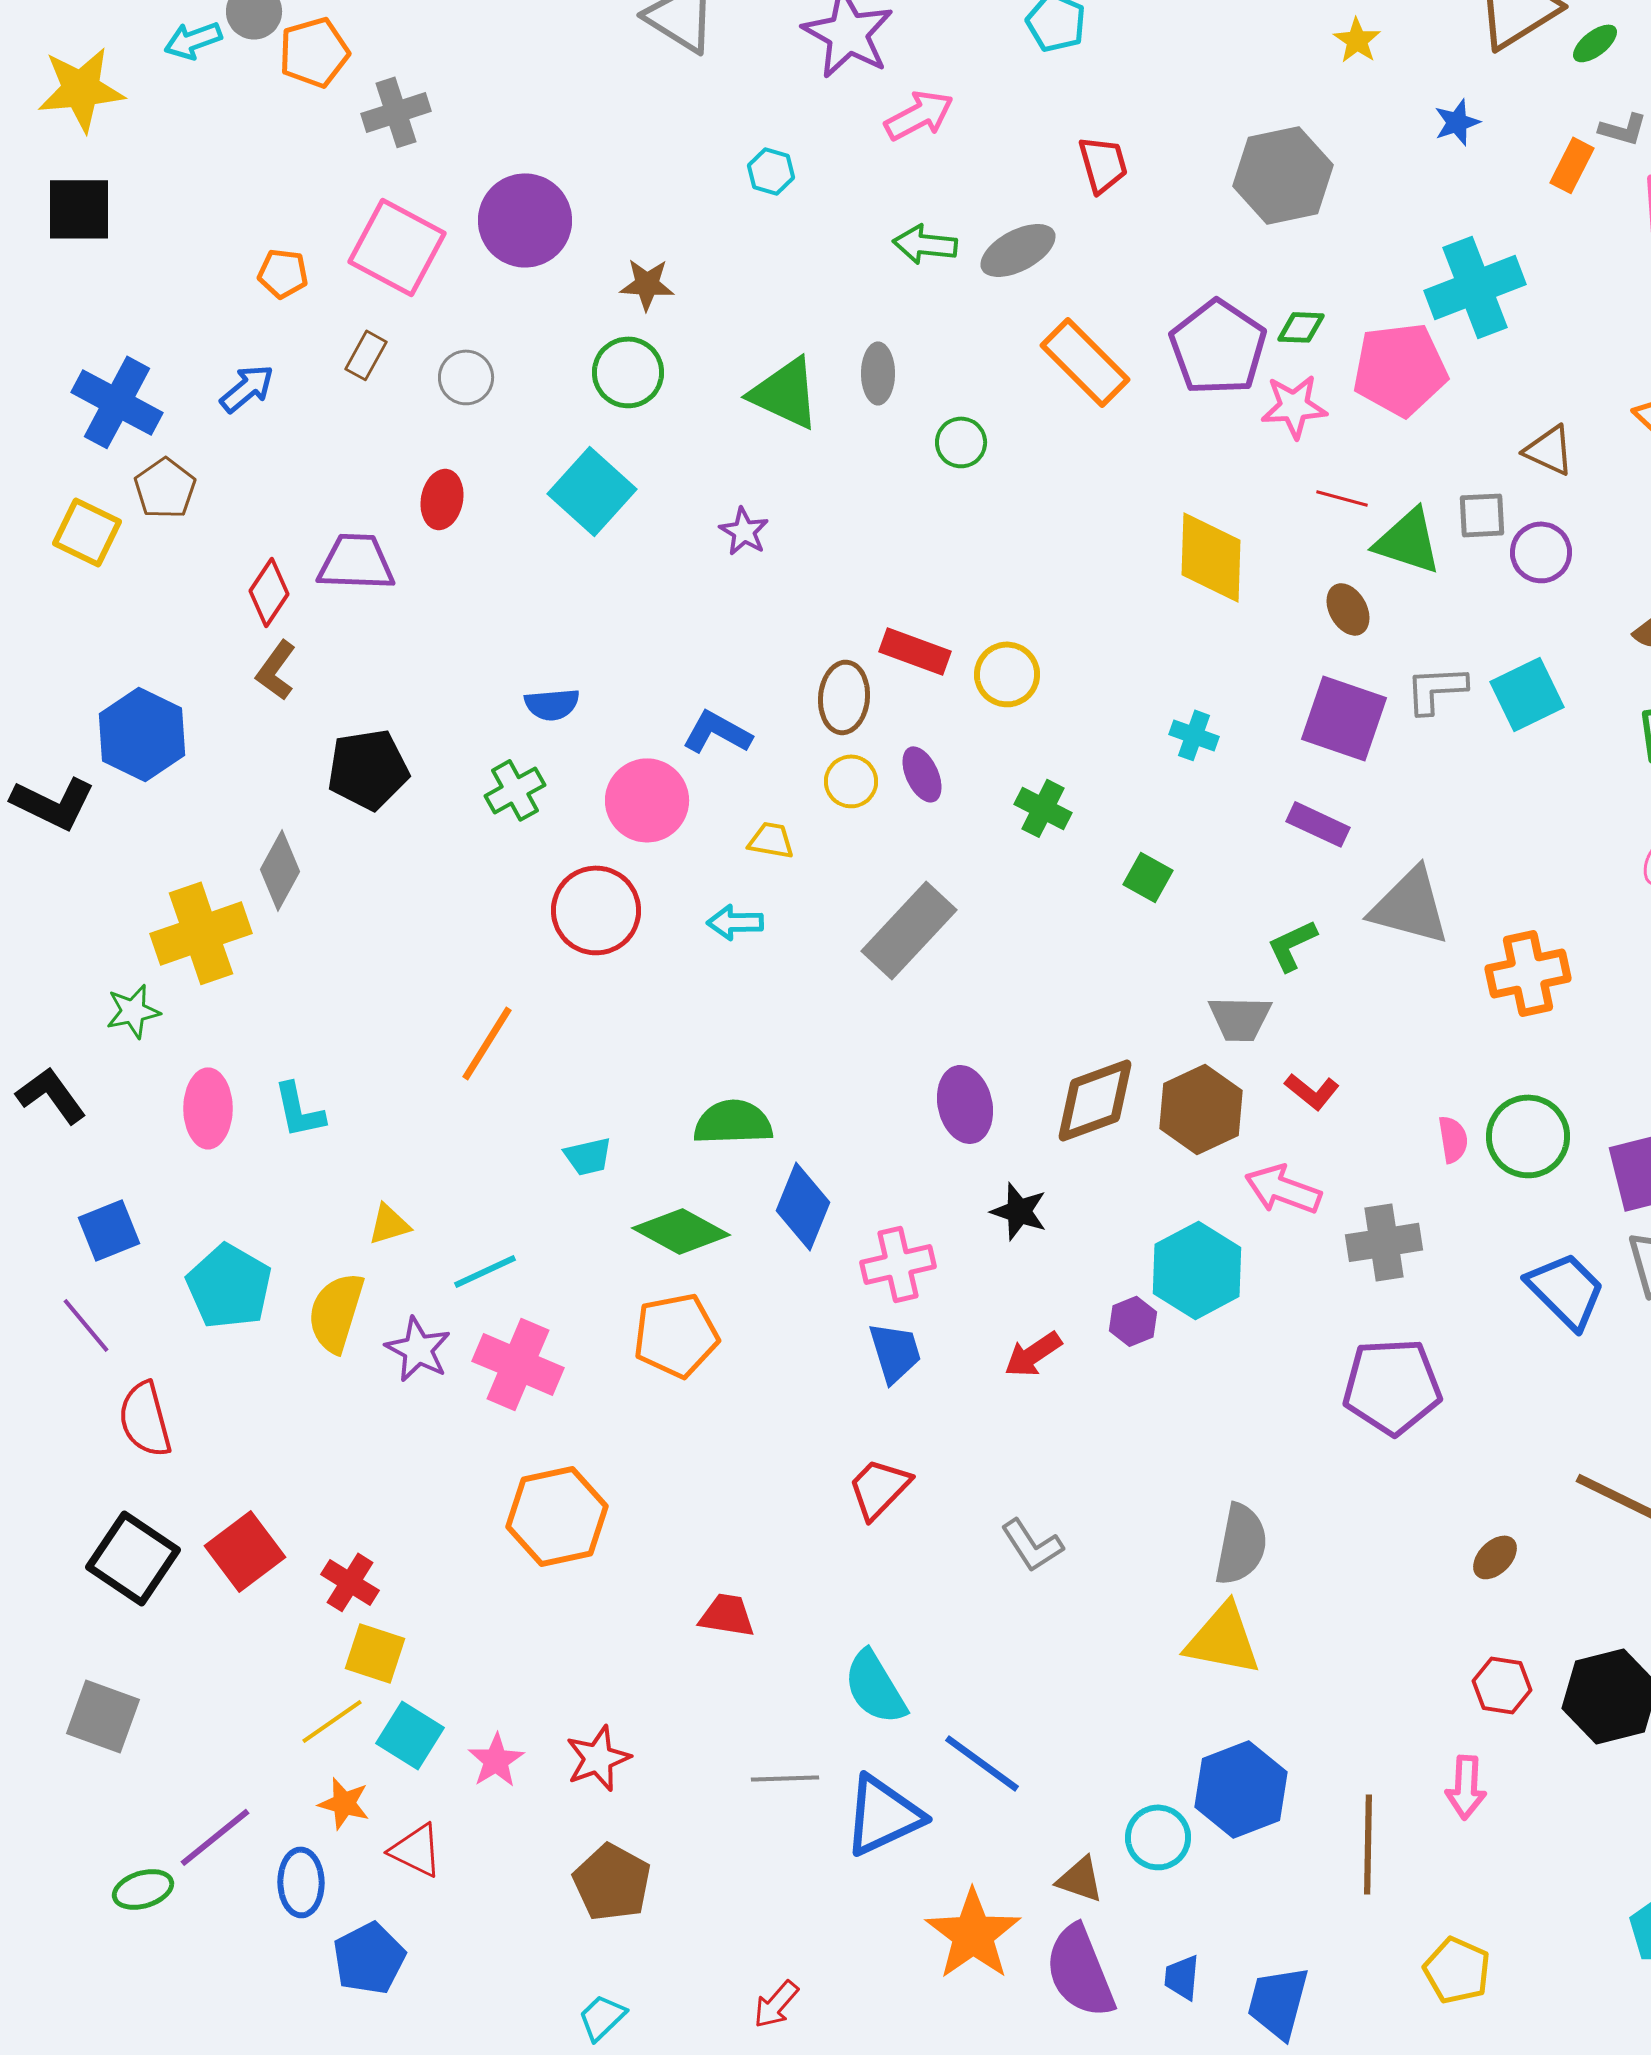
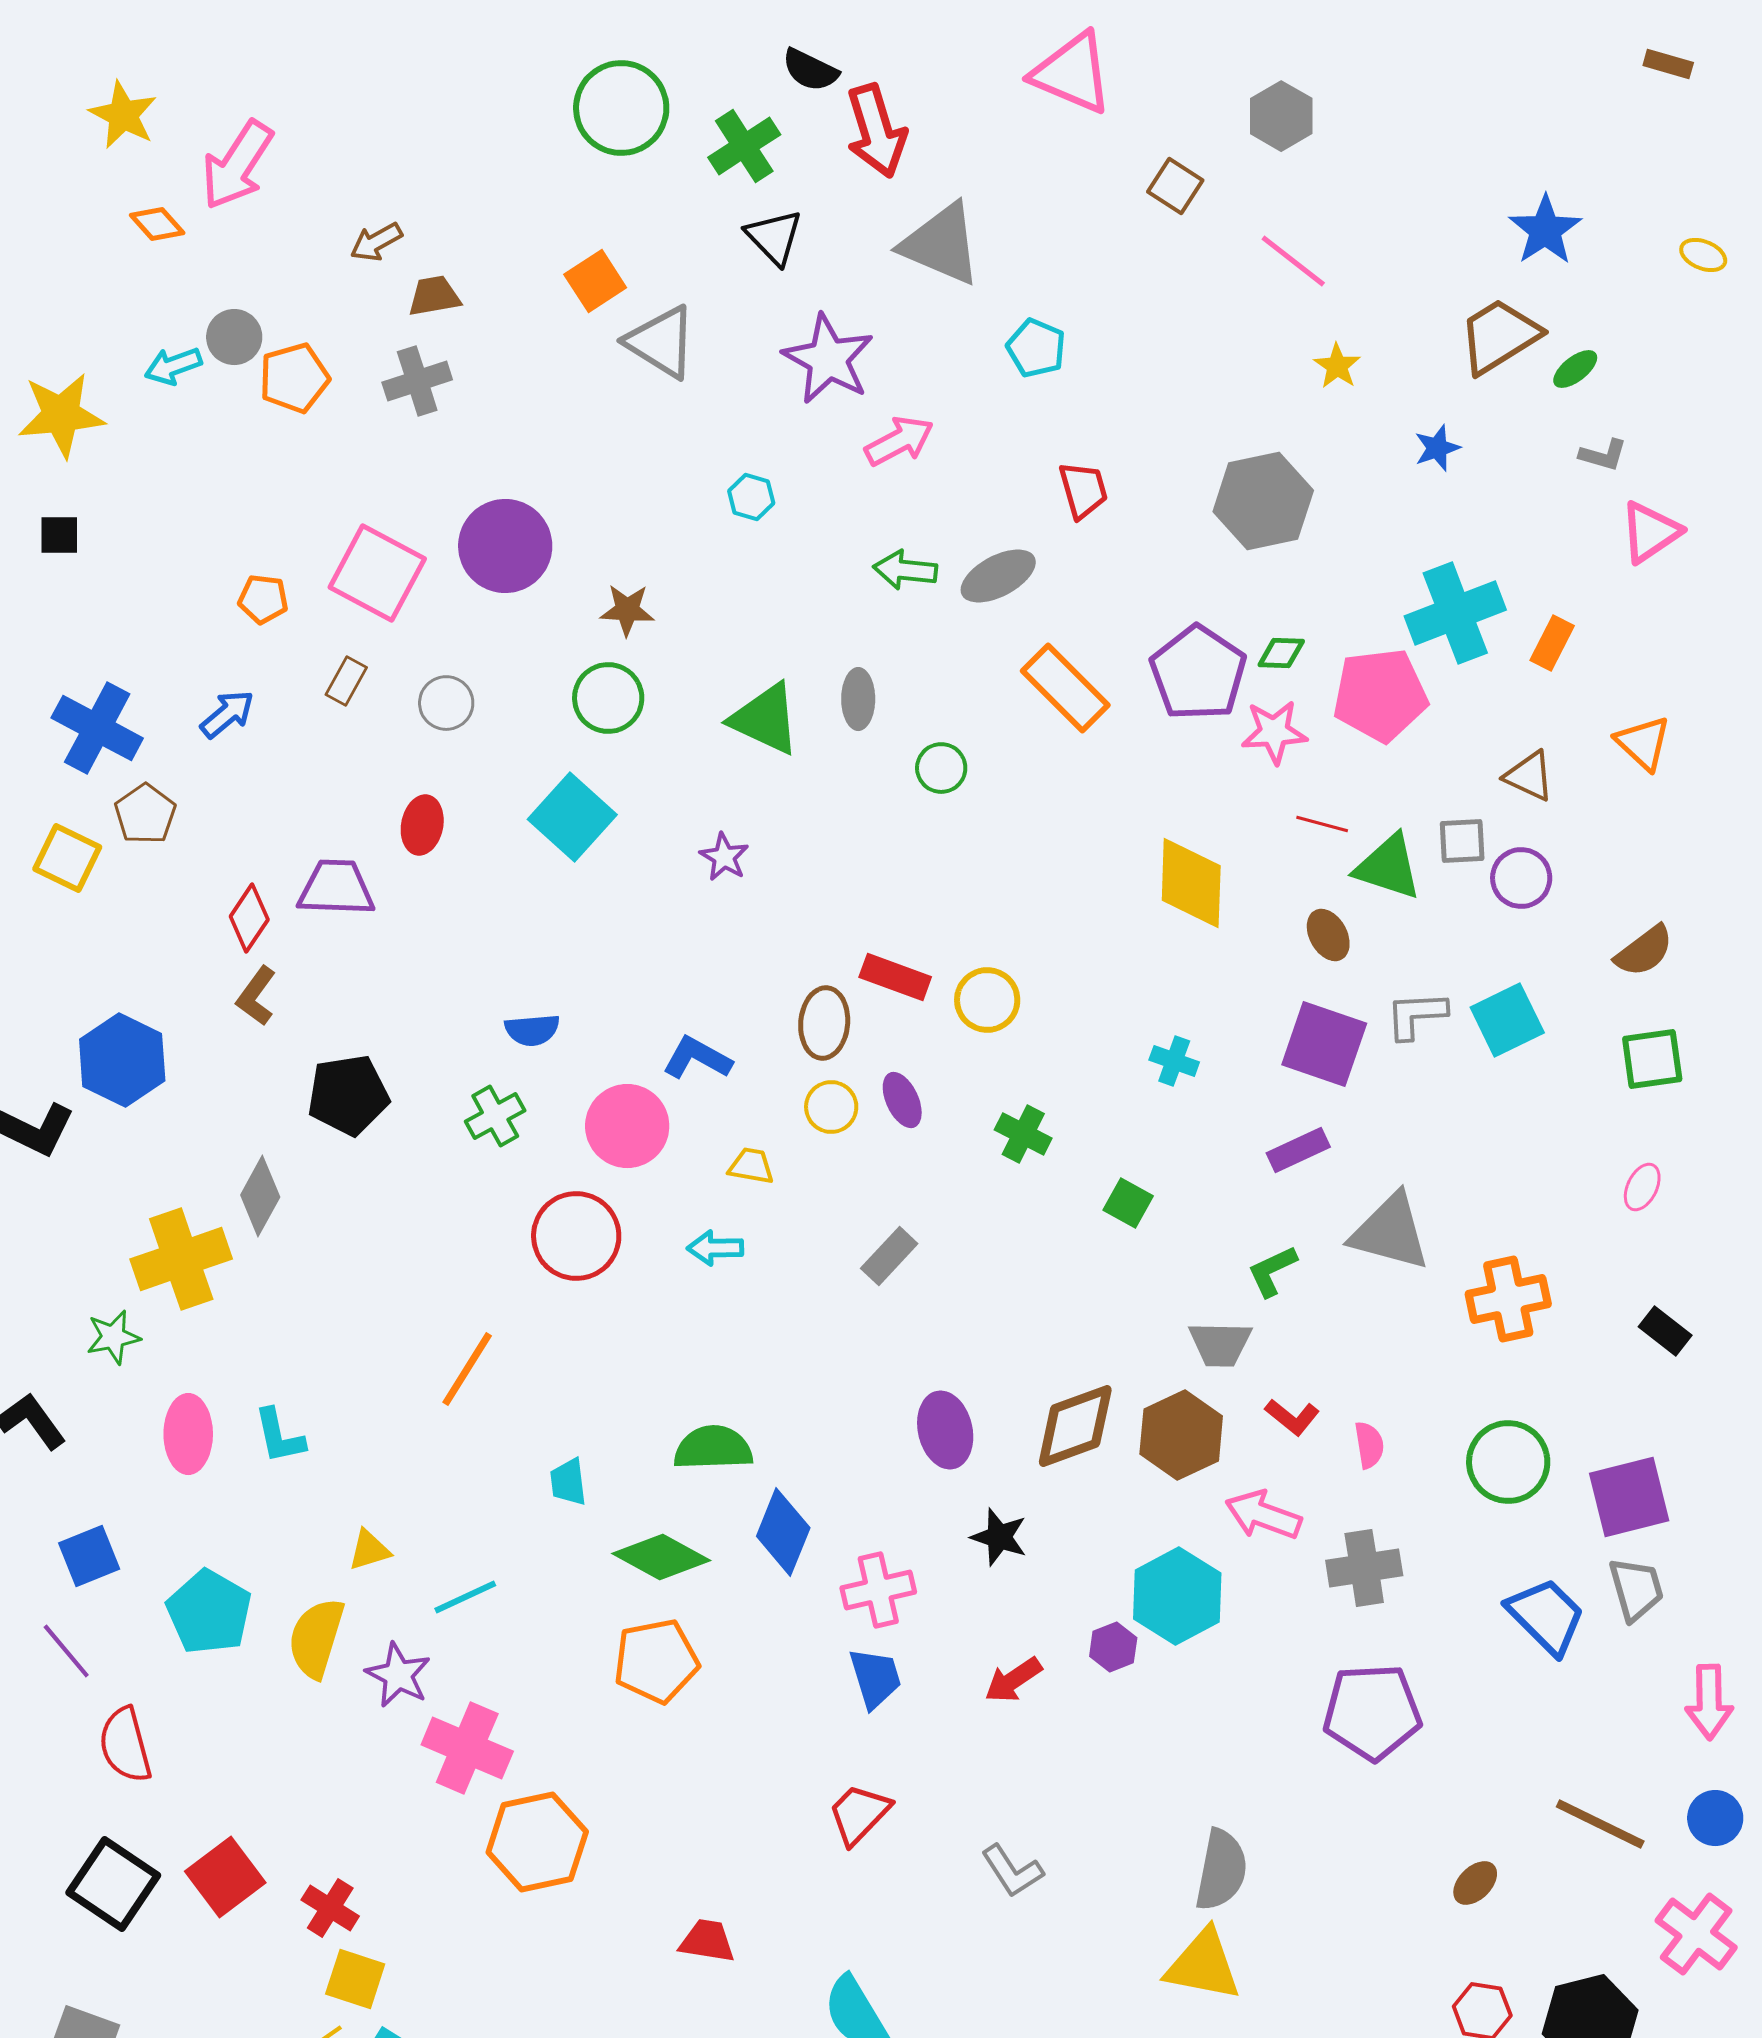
gray cross: (396, 112) -> (417, 381), moved
orange rectangle: (1572, 165) -> (1552, 643), moved
black square: (79, 209) -> (59, 535), size x0.6
purple rectangle: (1318, 824) -> (1298, 1150), turned -50
gray rectangle: (909, 930) -> (889, 1256), size x0.6
pink semicircle: (1453, 1139) -> (1369, 1445), moved
cyan trapezoid: (588, 1156) -> (568, 1482), turned 96
pink cross: (518, 1364) -> (467, 1748), moved

